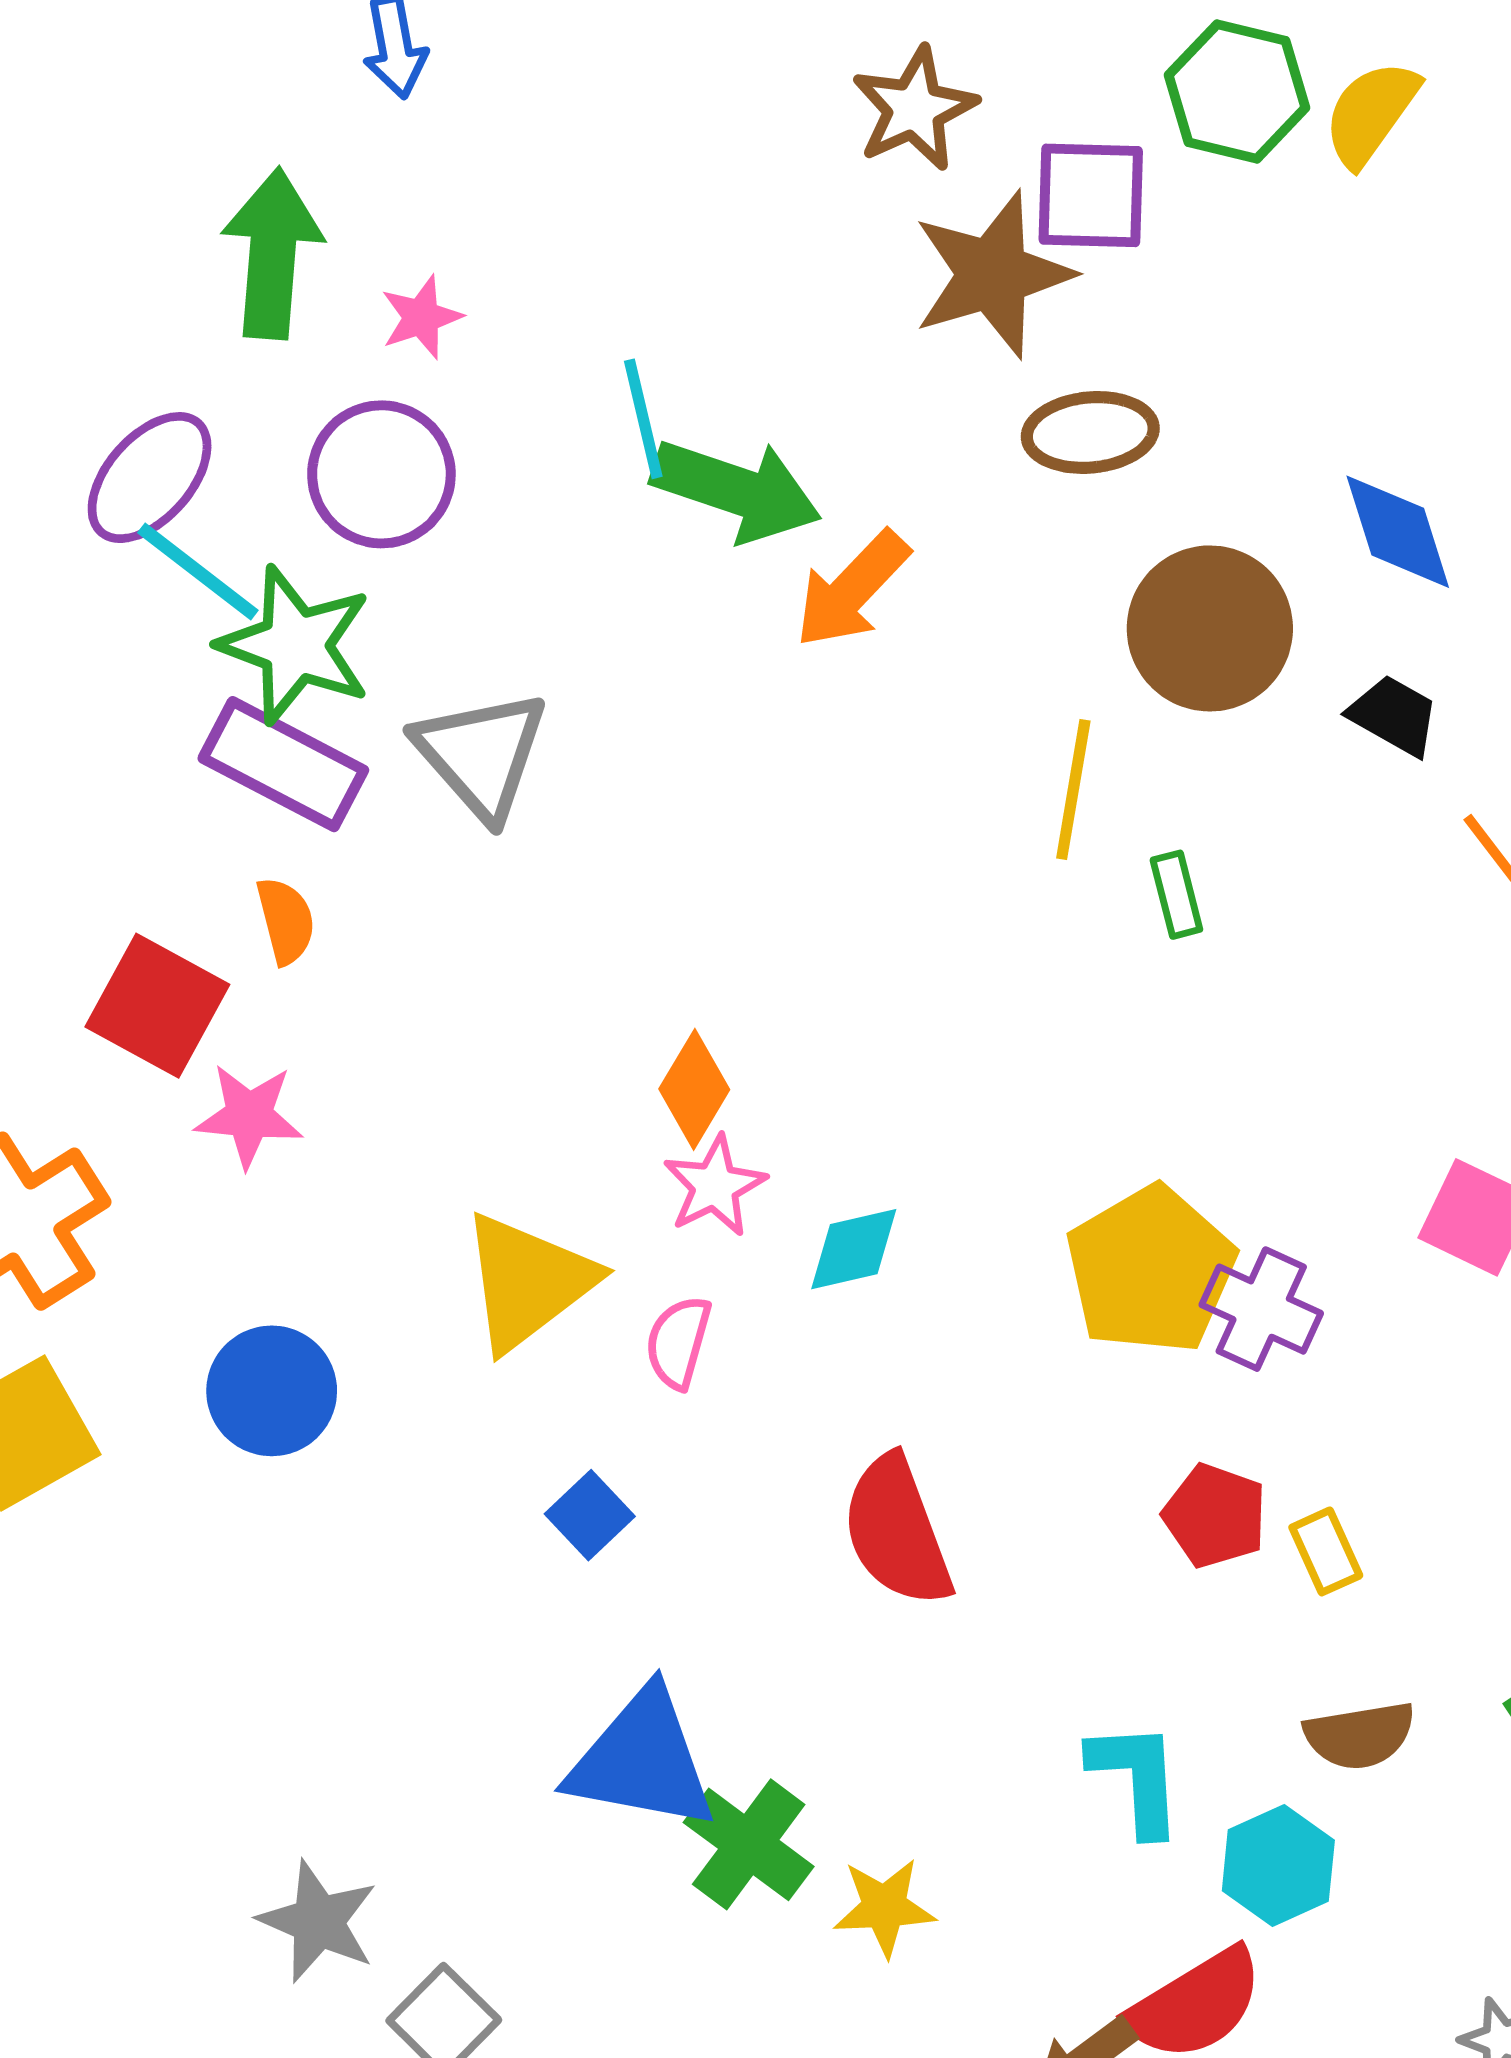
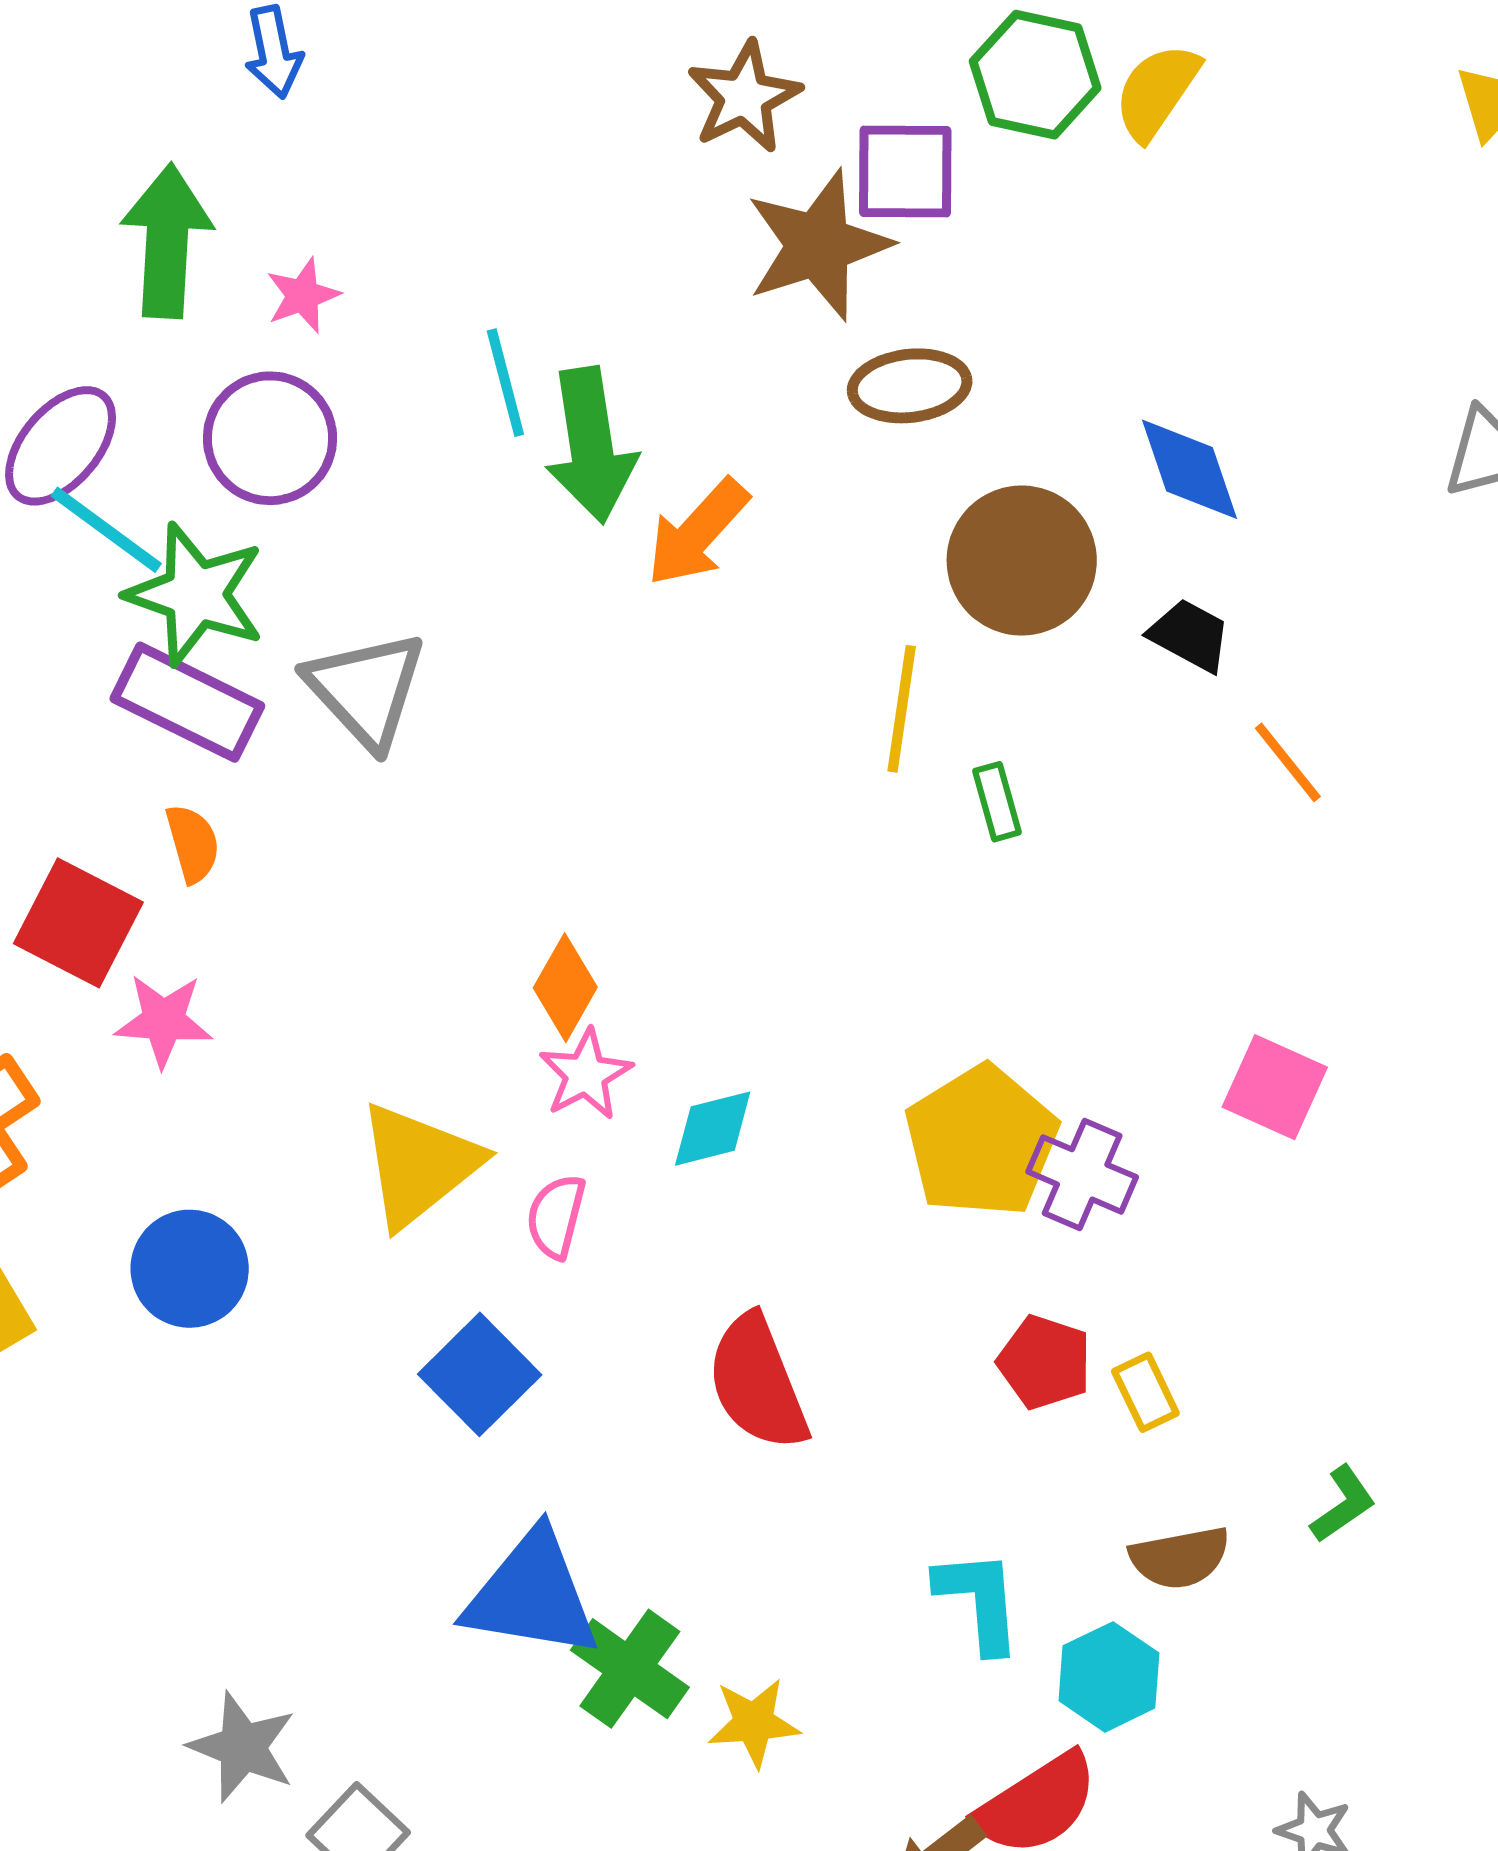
green arrow: (736, 490) -> (591, 445), turned 64
blue square: (590, 1515) -> (480, 1374), size x1.5

